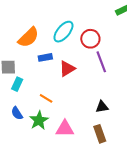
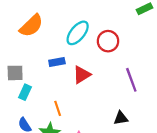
orange semicircle: (28, 37) -> (31, 26), moved
purple line: (101, 62) -> (131, 80), moved
orange line: (46, 98) -> (58, 108), turned 40

